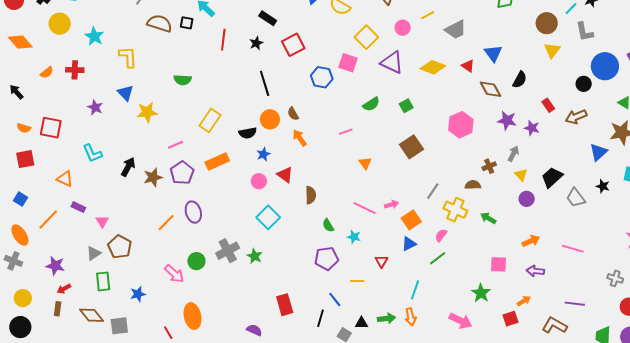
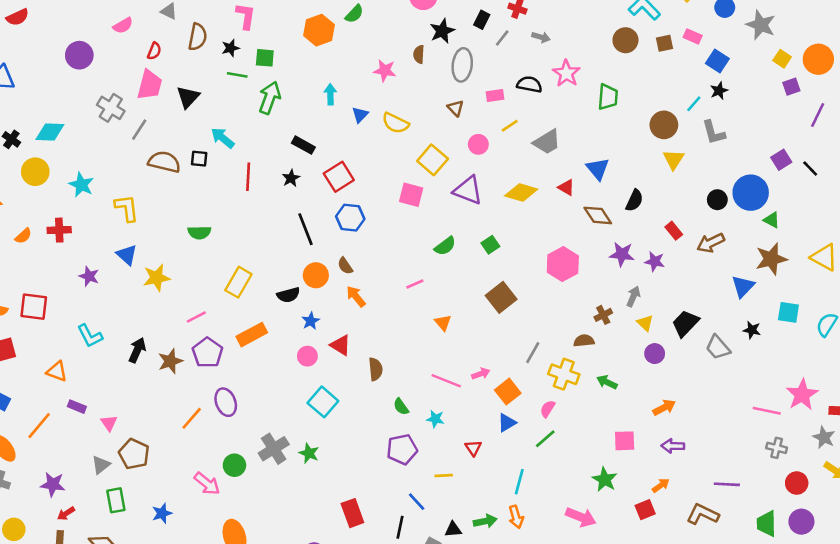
blue circle: (605, 66) -> (751, 193), moved
blue hexagon: (322, 77) -> (350, 218), moved
pink line: (573, 249) -> (767, 411), moved

